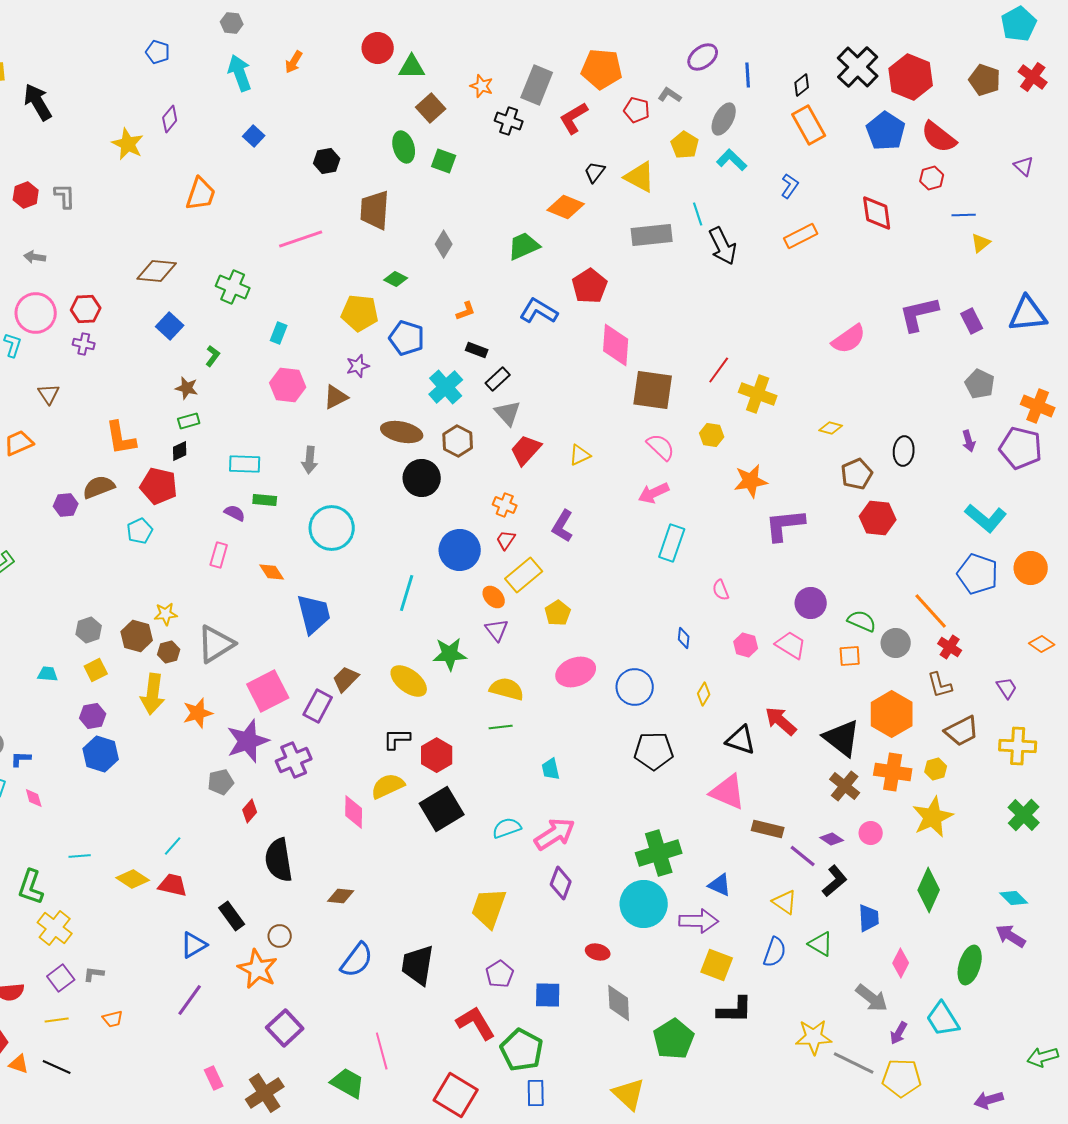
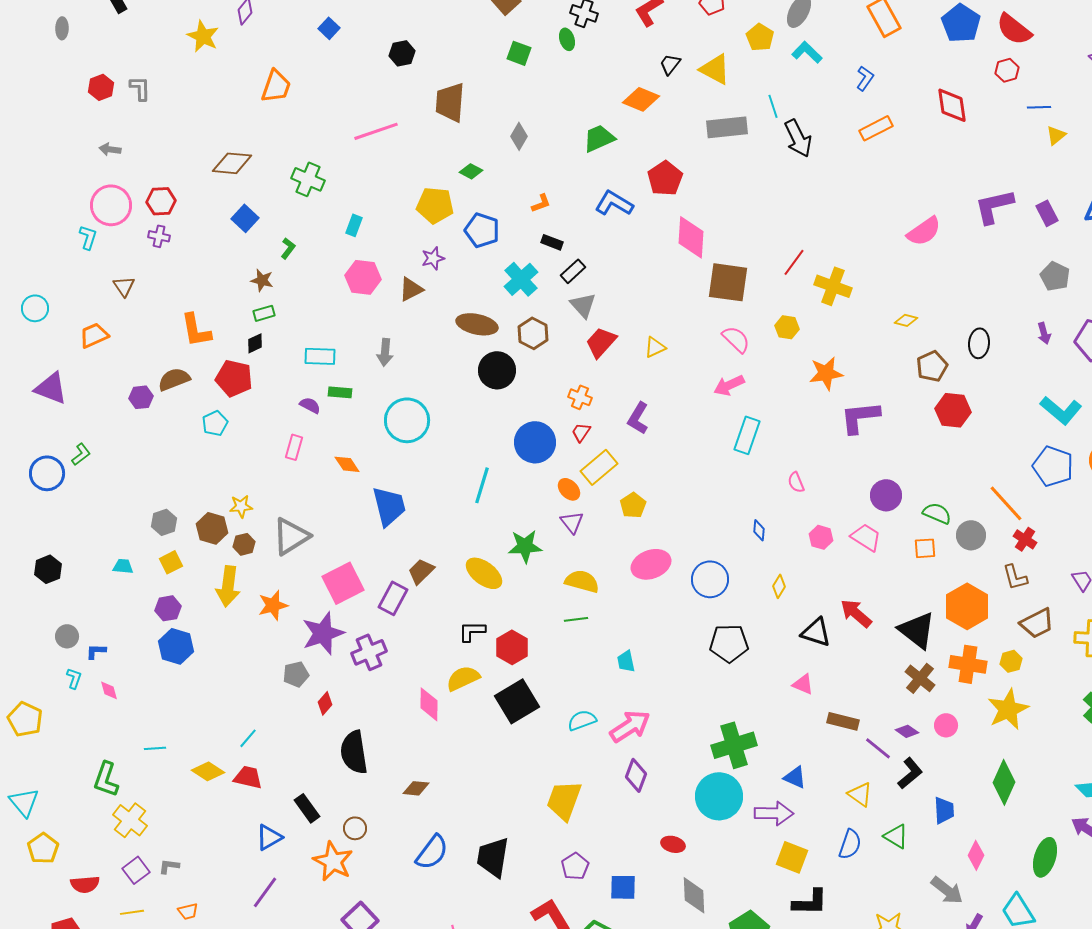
green ellipse: (404, 147) -> (567, 39), moved, size x0.7
pink triangle: (728, 792) -> (803, 684), size x0.6

